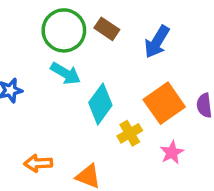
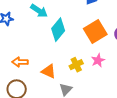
yellow cross: (130, 133) -> (76, 65), moved

